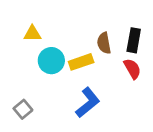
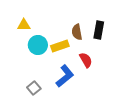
red semicircle: (132, 69) -> (86, 60), moved
gray square: (23, 109) -> (34, 88), moved

